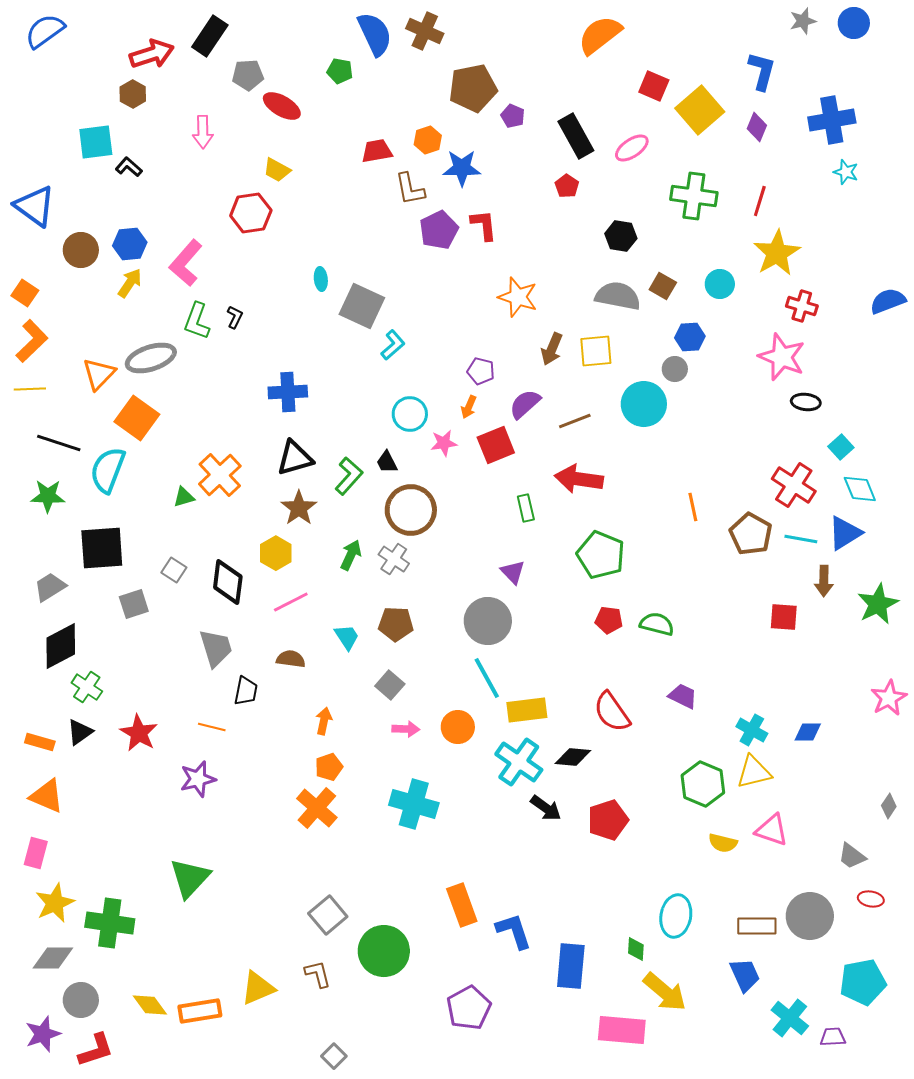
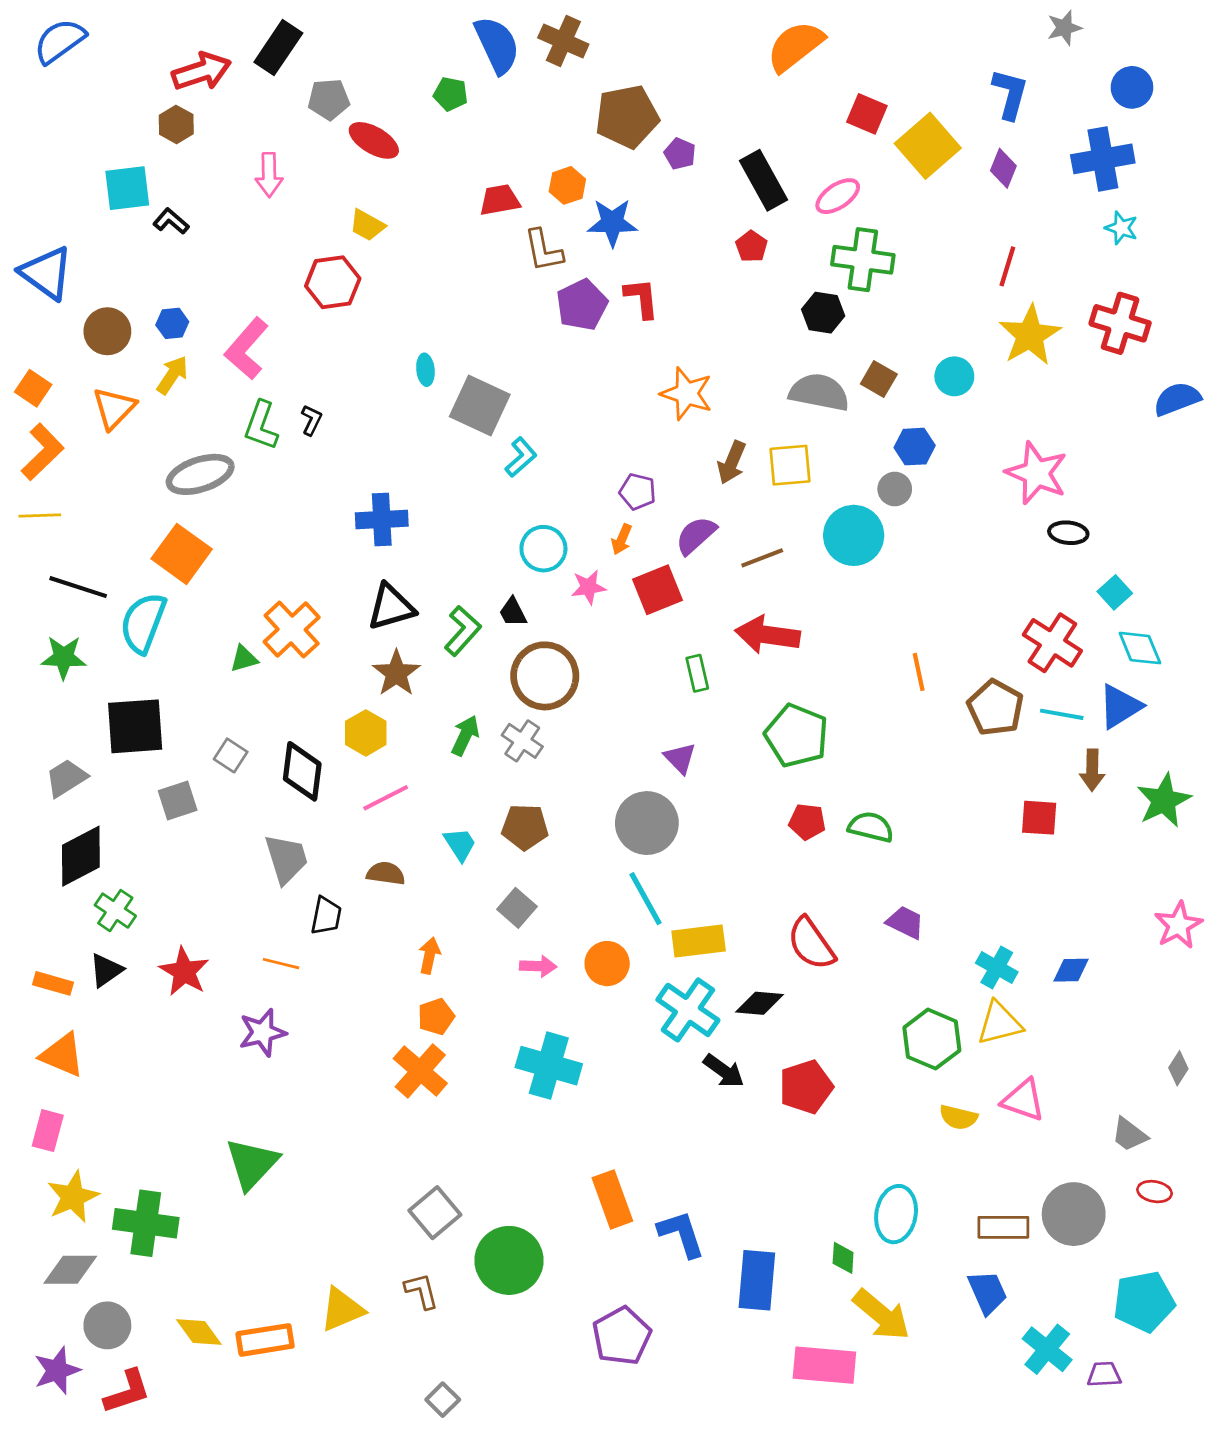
blue circle: (854, 23) -> (1132, 87), moved
green cross: (694, 196) -> (863, 260), moved
blue hexagon: (130, 244) -> (172, 323), size x0.7
red cross: (802, 306) -> (1120, 323), moved, size x1.4
orange triangle: (99, 374) -> (114, 408), moved

